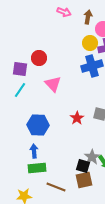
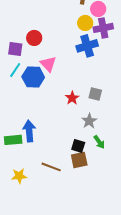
blue hexagon: (38, 125) -> (33, 77), moved
blue arrow: (34, 151) -> (29, 131), size x1.5
gray star: (92, 157) -> (89, 121), moved
green rectangle: (37, 168) -> (13, 140), moved

